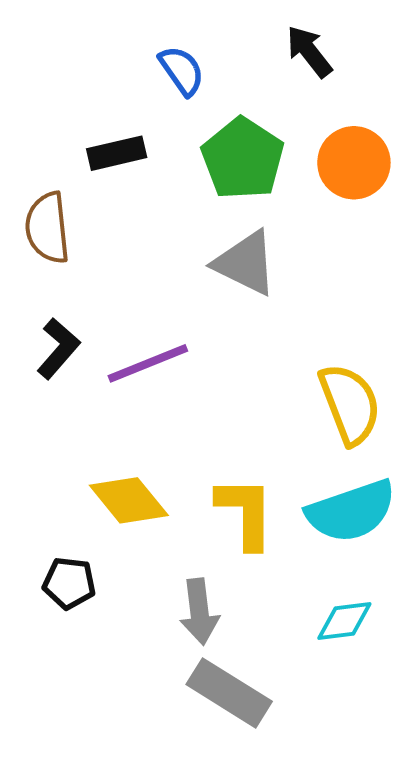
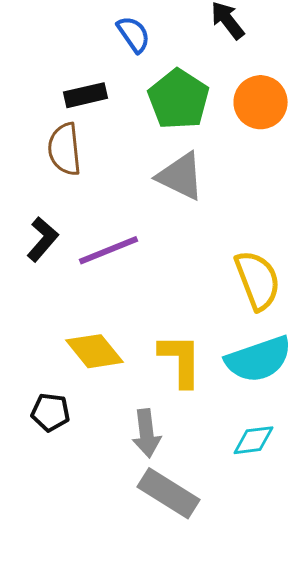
brown semicircle: (47, 228) -> (65, 149), moved

